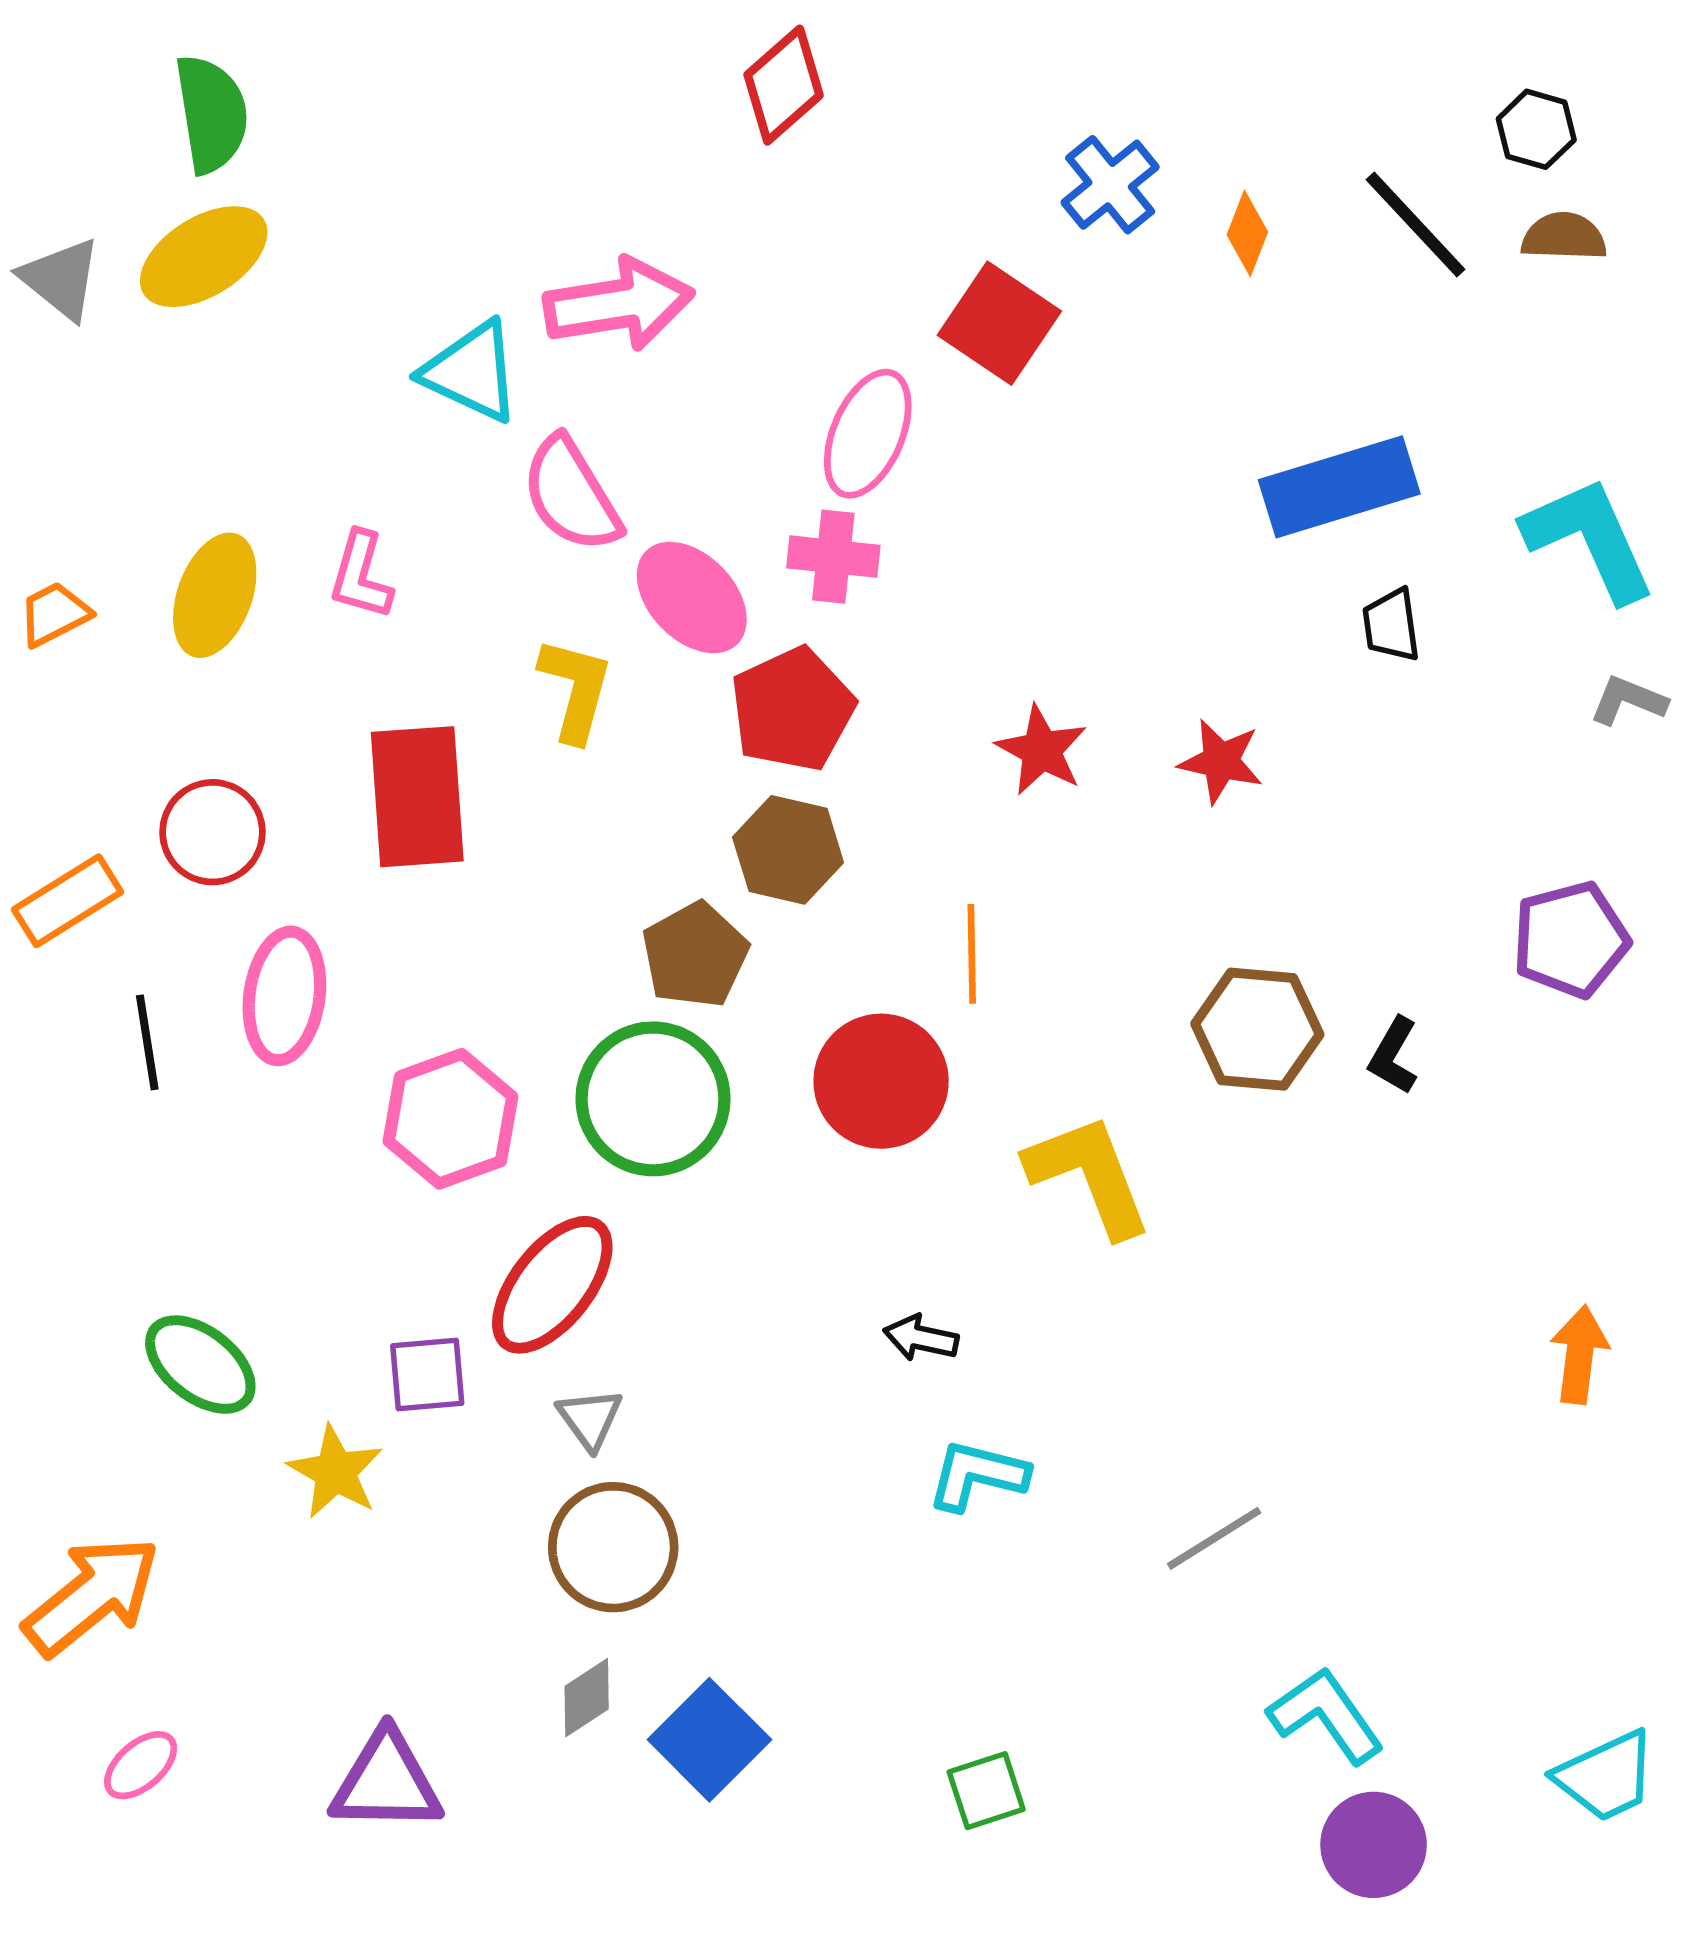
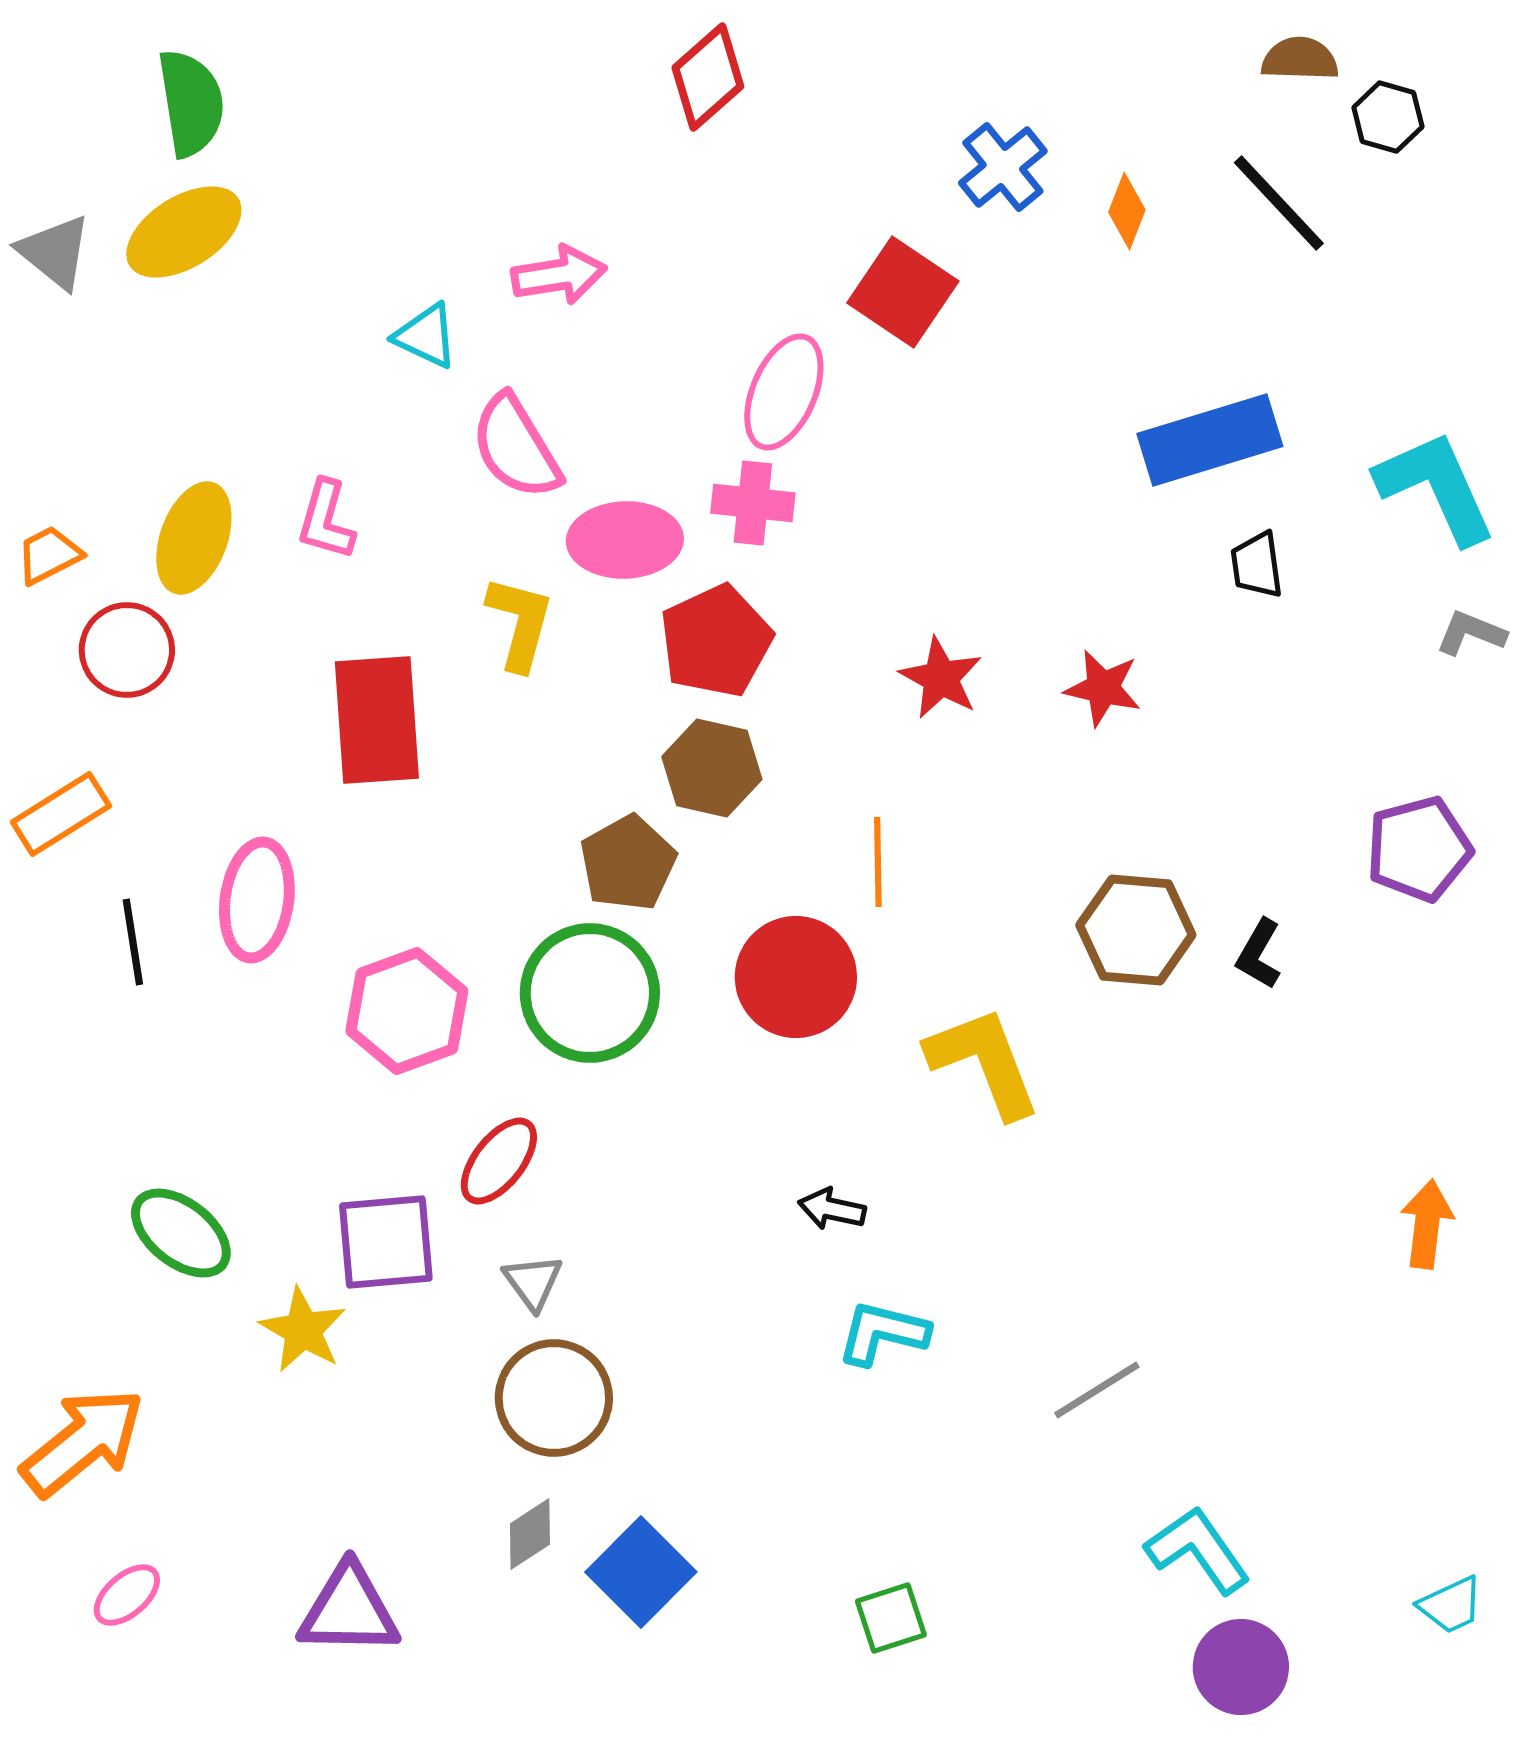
brown semicircle: (1564, 237) -> (1300, 59), moved
pink arrow: (619, 304) -> (559, 275), size x0.7
cyan triangle: (472, 372) -> (426, 336), size x0.7
pink ellipse: (692, 598) -> (625, 540), turned -48
red circle: (213, 832) -> (127, 650), moved
red ellipse: (552, 1285) -> (499, 1161), size x0.7
purple square: (427, 1374) -> (386, 1242), size x1.4
cyan trapezoid: (1606, 1776) -> (1451, 1605), size x0.7

